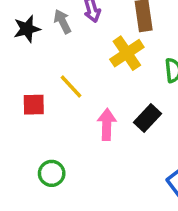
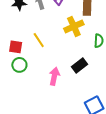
pink arrow: (107, 124) -> (54, 76), moved
green circle: (52, 173) -> (19, 65), moved

